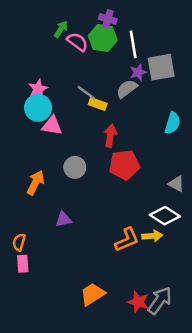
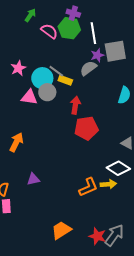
green arrow: (61, 29) -> (30, 15), moved
cyan circle: (38, 108) -> (42, 78), moved
gray circle: (75, 167) -> (47, 92), moved
purple triangle: (63, 219) -> (33, 179), moved

